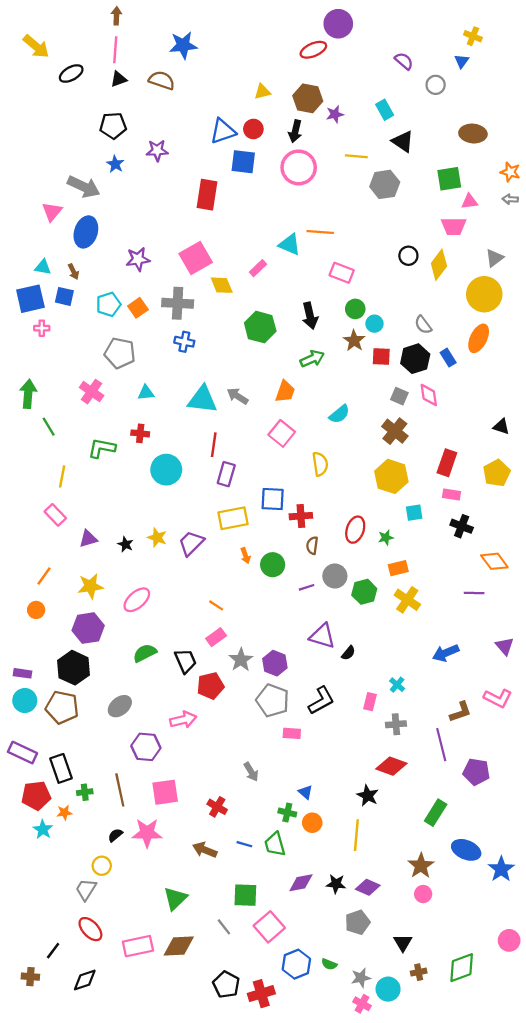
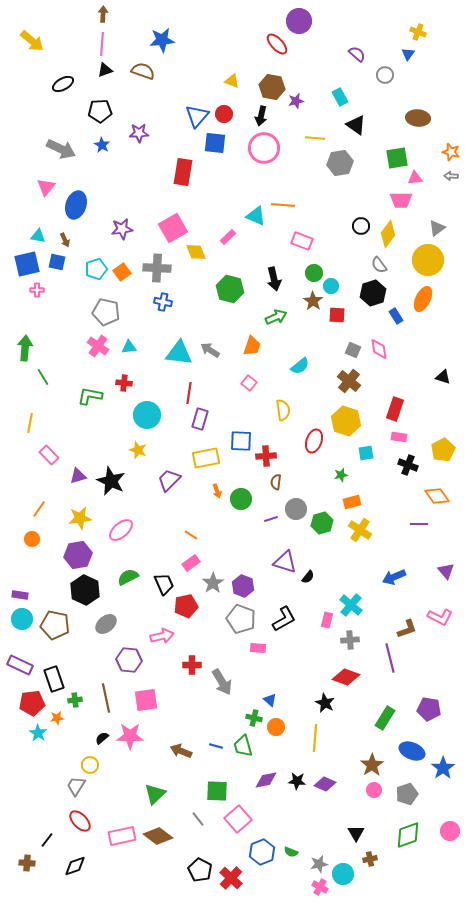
red ellipse: (313, 50) -> (277, 44), turned 70
black ellipse: (71, 74) -> (63, 84), moved
yellow triangle: (262, 92) -> (232, 81), turned 35
blue triangle: (223, 131) -> (197, 116), turned -30
gray arrow: (84, 187) -> (61, 149), moved
gray semicircle: (423, 325) -> (379, 265), moved
black hexagon: (415, 359) -> (373, 293), moved
pink cross: (92, 392) -> (98, 346), moved
pink square: (282, 433) -> (249, 383), size x0.7
yellow pentagon: (497, 473) -> (443, 450), moved
yellow line: (62, 476) -> (30, 423), moved
red ellipse: (355, 530) -> (314, 441), moved
yellow star: (157, 538) -> (138, 450), moved
black star: (125, 544) -> (111, 481), size x2.0
black hexagon: (73, 668) -> (85, 590), moved
cyan cross: (397, 685) -> (351, 605), size x1.6
gray arrow: (251, 772) -> (222, 682), size x1.5
purple pentagon: (476, 772) -> (429, 709), moved
red cross: (217, 807) -> (192, 665), moved, turned -30
gray pentagon: (357, 922) -> (407, 794), moved
brown diamond: (179, 946) -> (158, 836), turned 40
green diamond: (462, 968) -> (408, 835), moved
red cross: (261, 994) -> (231, 878), turned -30

